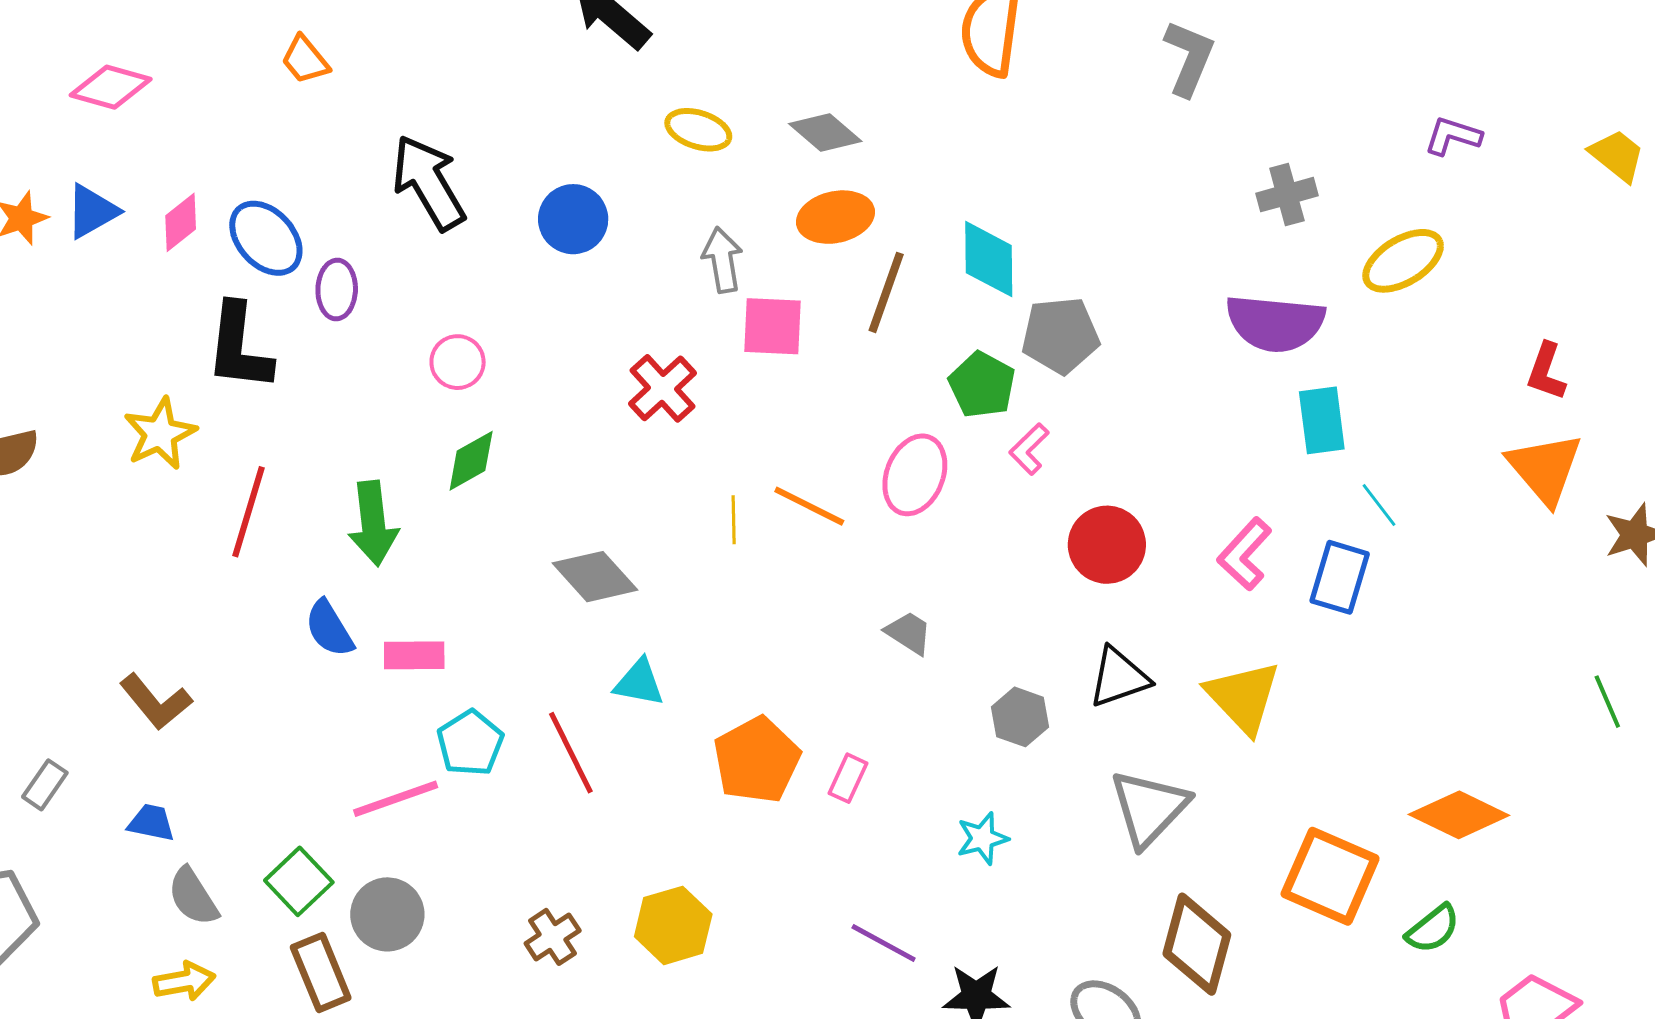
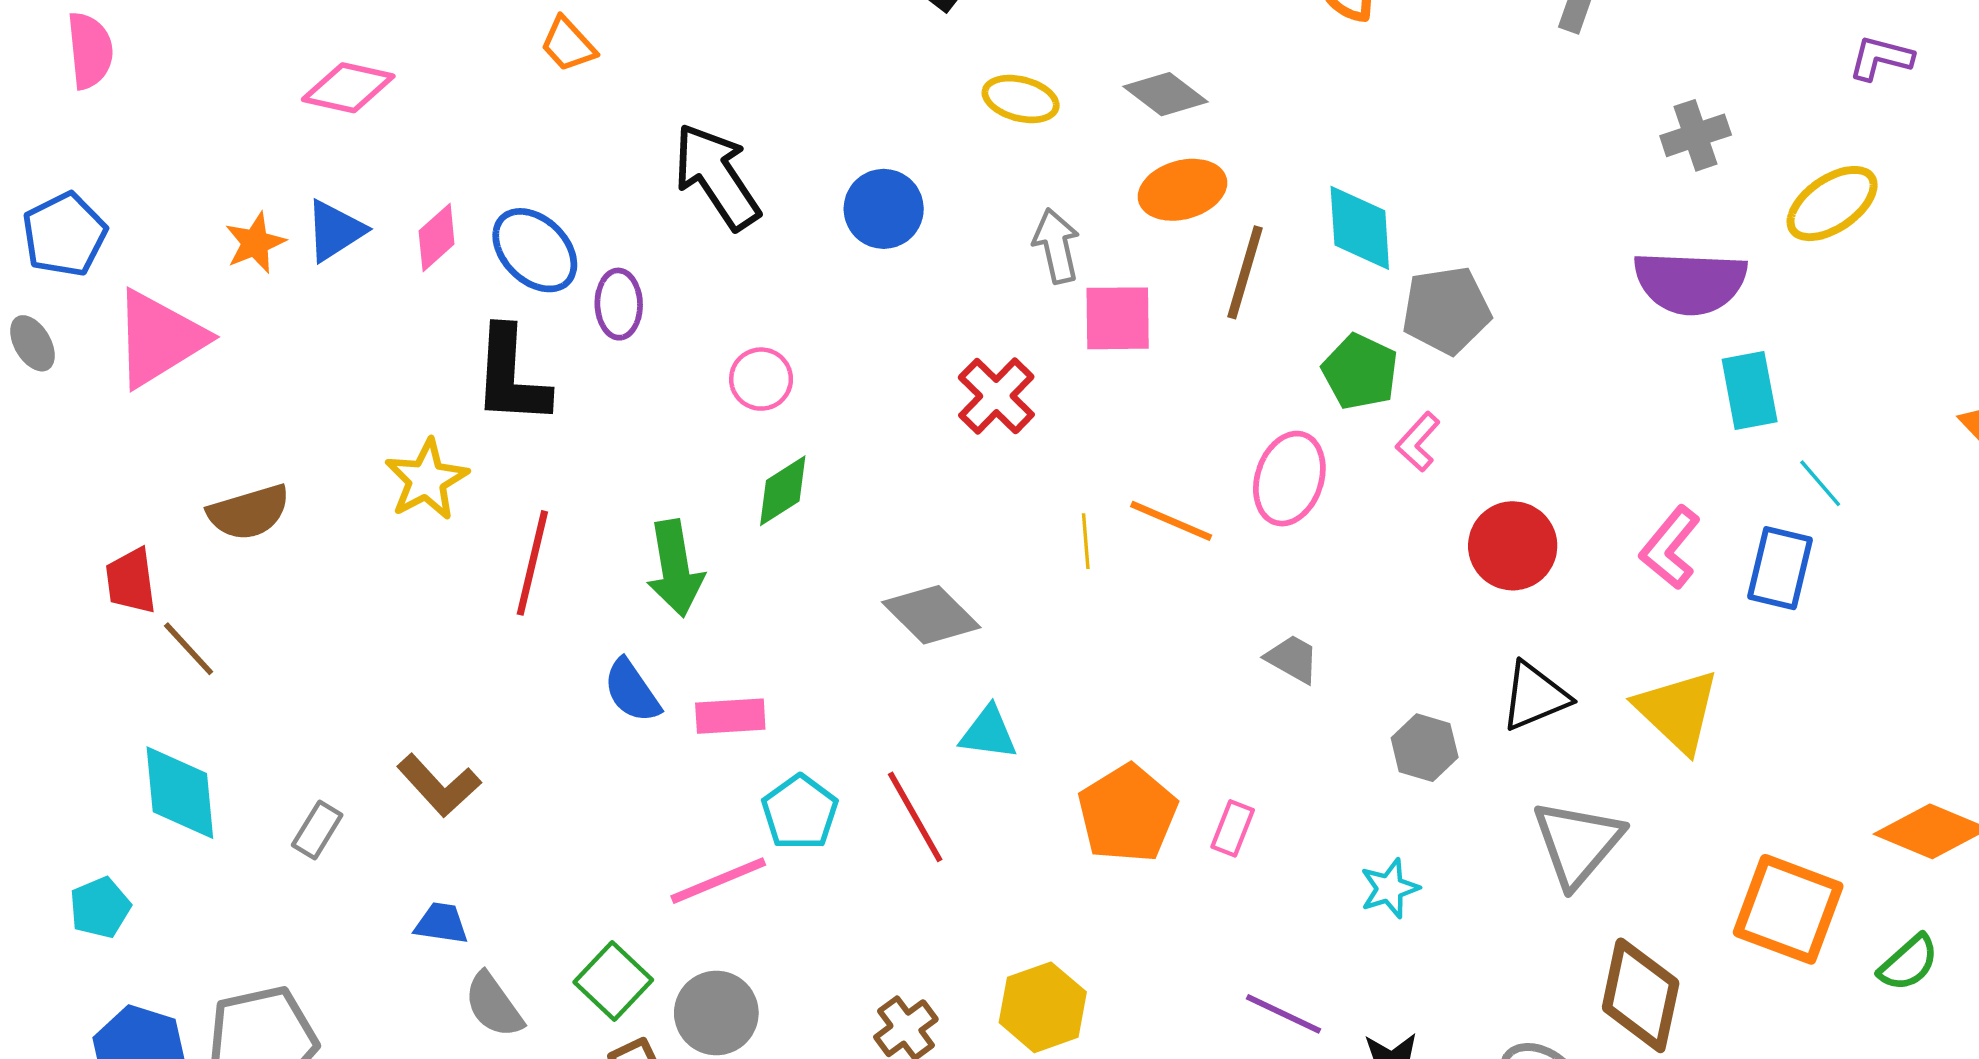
gray rectangle: (45, 785) -> (317, 830), moved

